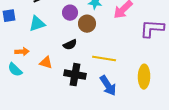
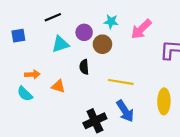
cyan triangle: (37, 24) -> (60, 44), moved
black semicircle: (70, 45) -> (84, 67), turned 112
black cross: (75, 75) -> (95, 121), moved, turned -35

